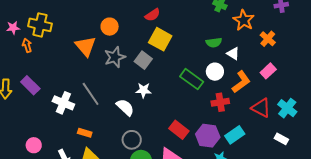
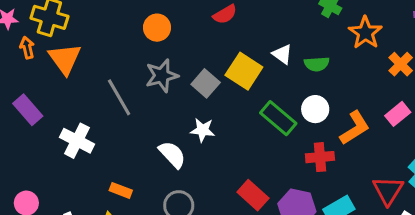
yellow square: (160, 39) -> (244, 71), moved
orange triangle: (85, 46) -> (65, 59), moved
white triangle: (233, 54) -> (282, 54), moved
gray line: (91, 94) -> (119, 97), moved
red triangle: (261, 108) -> (388, 190), moved, turned 30
orange rectangle: (85, 133) -> (121, 190), moved

